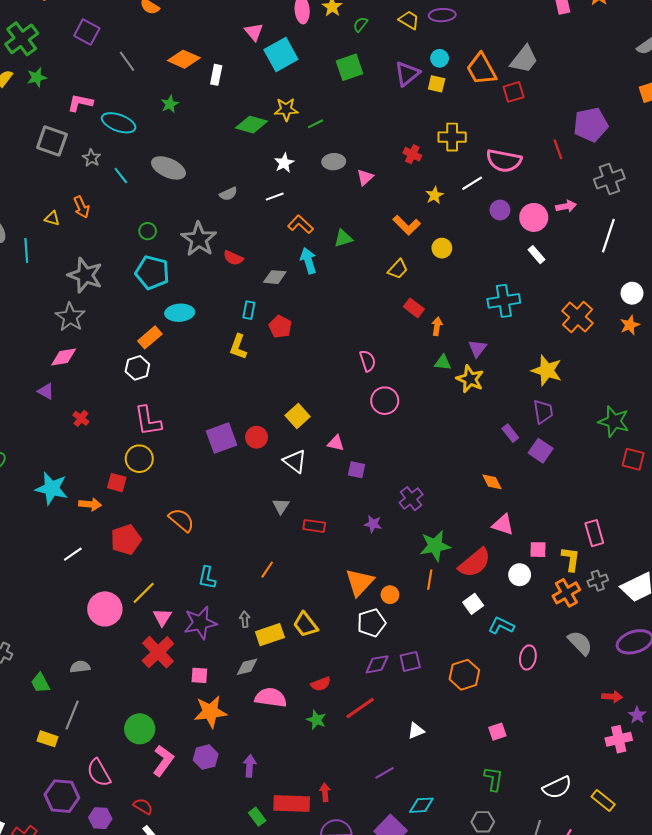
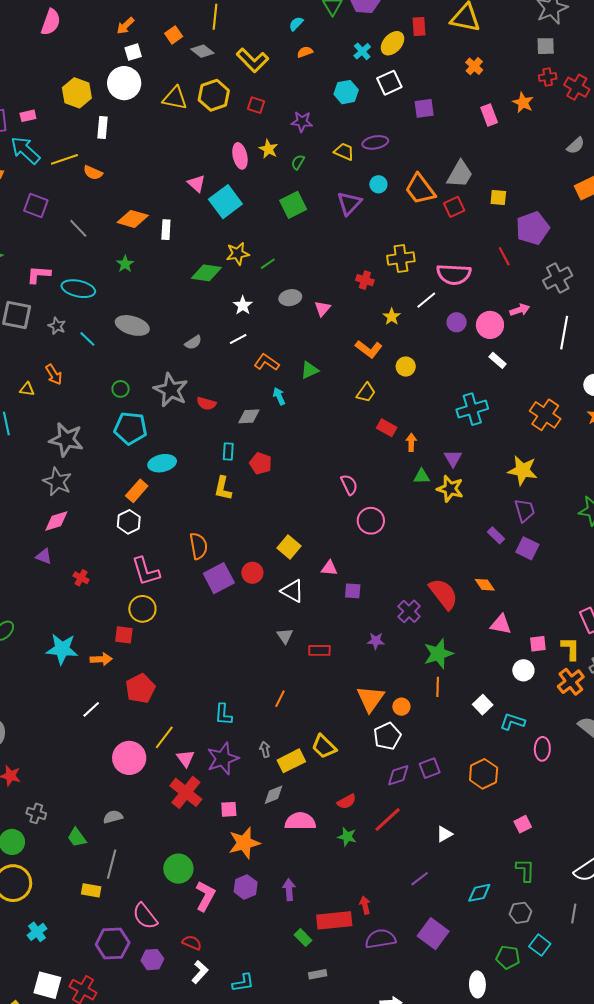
yellow square: (437, 84) -> (498, 197), moved
cyan arrow: (308, 261) -> (279, 396), size x0.7
orange semicircle: (181, 520) -> (198, 546), moved, turned 48
red semicircle: (475, 563) -> (443, 594), moved, turned -80
cyan diamond: (421, 805) -> (479, 893), moved

